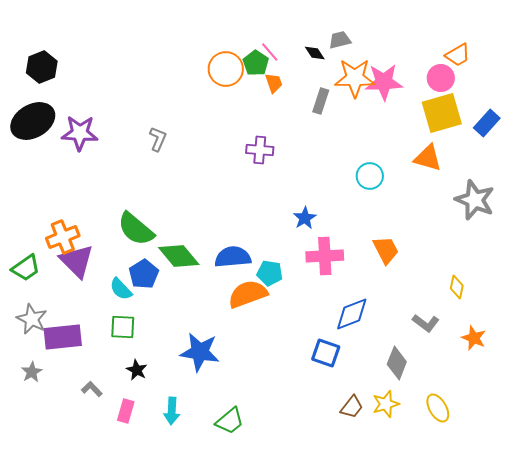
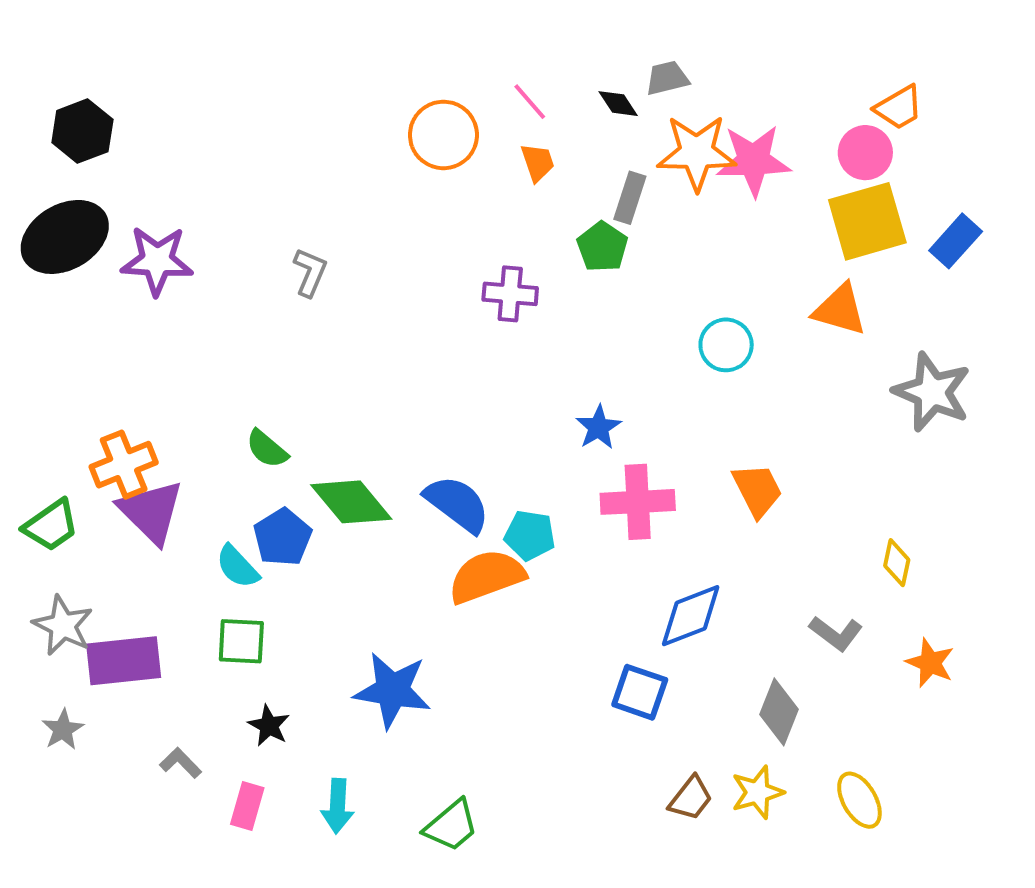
green pentagon: (256, 63) -> (602, 247), moved
green semicircle: (136, 229) -> (267, 449), size x0.6
blue semicircle: (233, 257) -> (457, 504), turned 42

